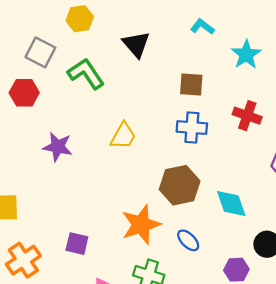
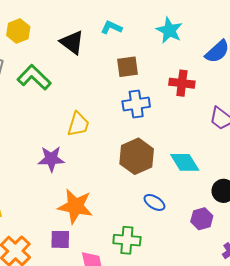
cyan L-shape: (202, 27) -> (111, 27), moved
purple star: (58, 147) -> (51, 159), moved
orange star: (141, 225) -> (75, 206), moved, turned -30
purple square: (77, 244) -> (60, 239), moved

